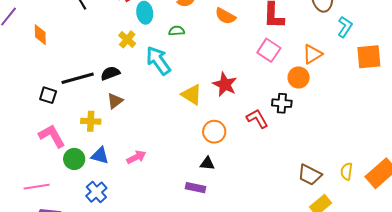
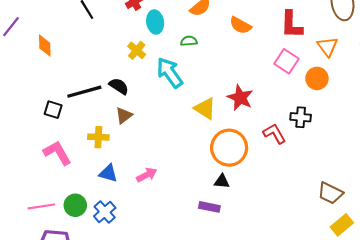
orange triangle: (312, 54) -> (328, 47), moved, turned -35
black semicircle: (110, 73) -> (119, 86), turned 54
orange circle: (299, 78) -> (317, 78), moved
orange circle: (214, 132) -> (229, 148), size x1.5
green circle: (74, 159) -> (75, 205), moved

